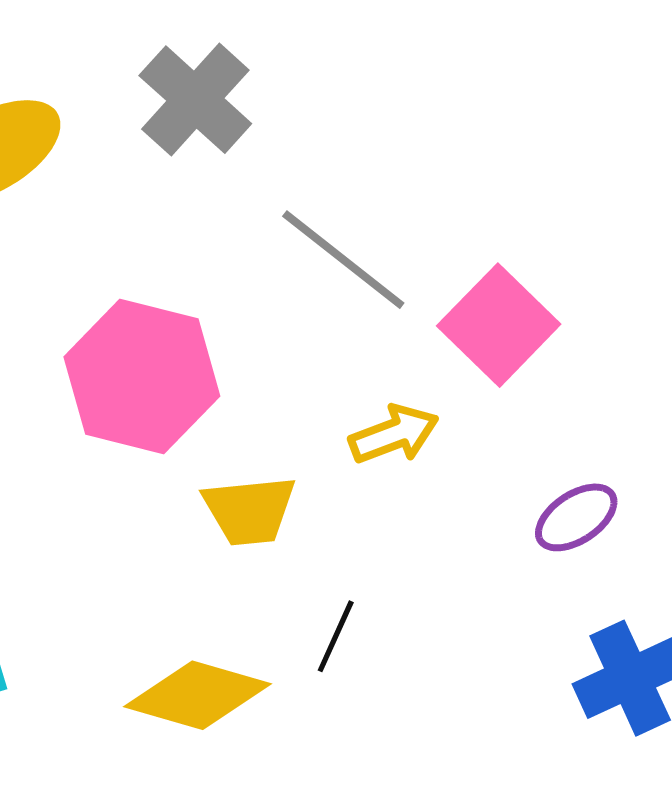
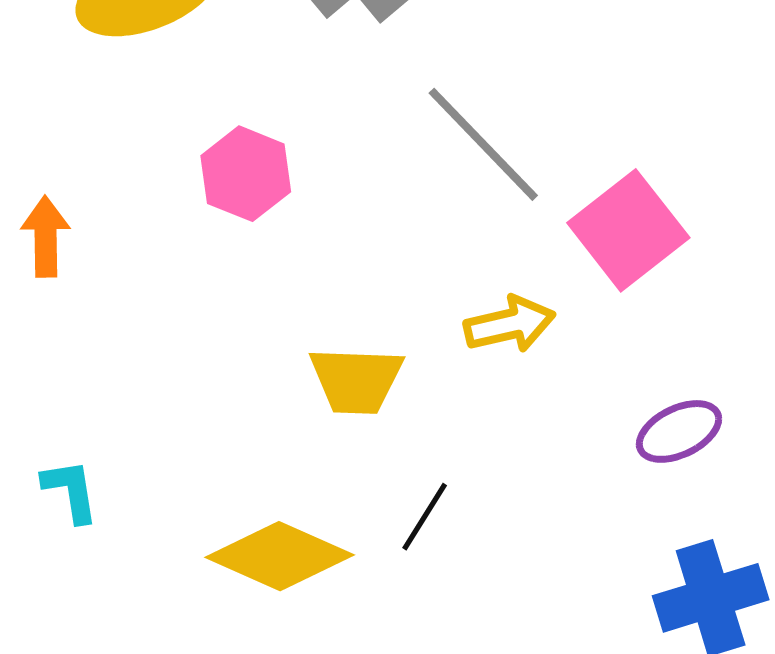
pink hexagon: (142, 377) -> (246, 174), moved, size x0.6

